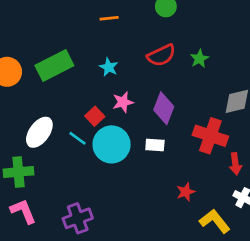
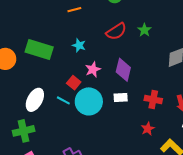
green rectangle: (54, 65) -> (39, 50), turned 52
red cross: (210, 136) -> (153, 99), moved, size x0.7

